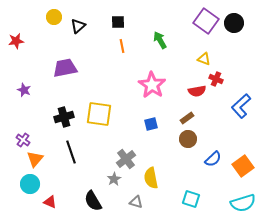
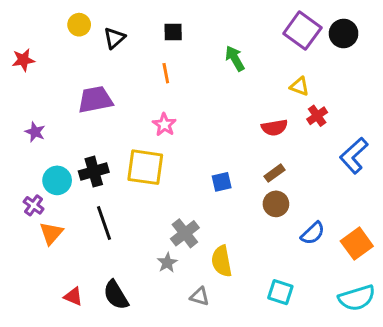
orange line: (122, 46) -> (166, 73), moved
red cross: (216, 79) -> (317, 116), turned 32
pink star: (152, 85) -> (164, 125), moved, size x0.6
red semicircle: (197, 91) -> (274, 128), moved
cyan circle: (30, 184) -> (57, 180), moved
black semicircle: (93, 201) -> (116, 295), moved

